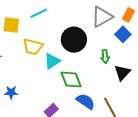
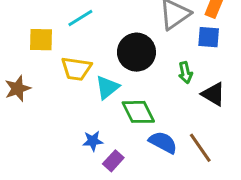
blue square: (123, 34) -> (209, 37), turned -35
black triangle: (122, 73) -> (213, 94), turned -36
blue star: (11, 92) -> (93, 141), moved

